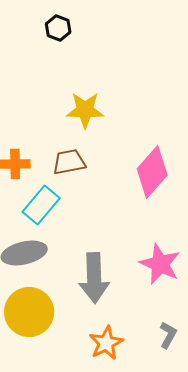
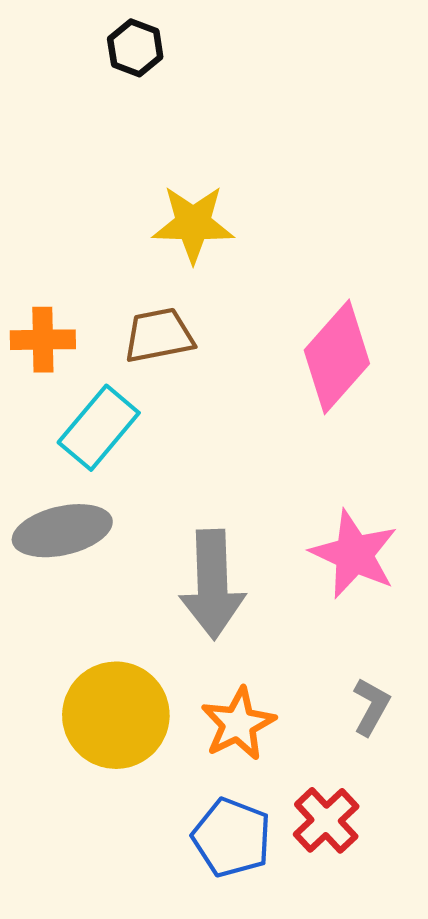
yellow circle: (29, 312) -> (116, 715), moved

